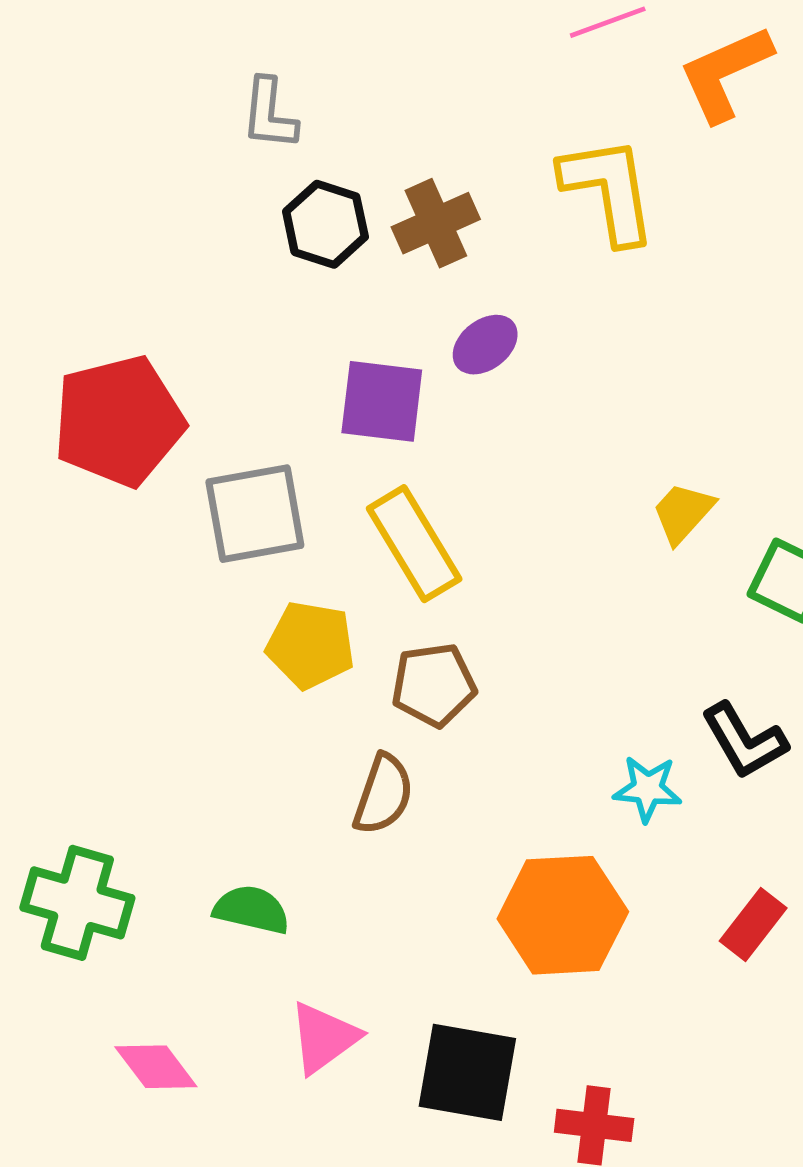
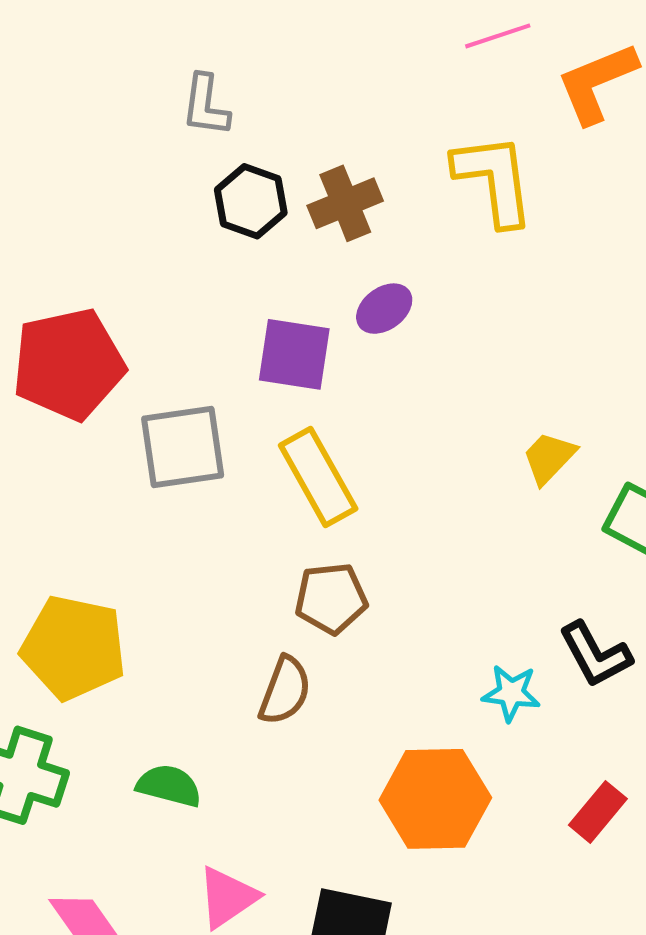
yellow pentagon: (310, 645) -> (73, 648), moved, size x1.4

